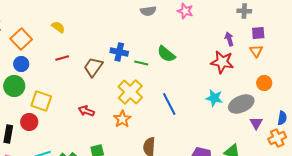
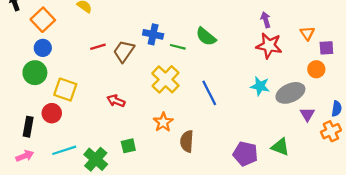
purple square: (258, 33) -> (326, 48), moved
purple arrow: (229, 39) -> (266, 20), moved
red line: (62, 58) -> (98, 47), moved
orange star: (122, 119) -> (163, 122), moved

